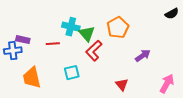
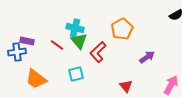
green triangle: (87, 34) -> (79, 41), moved
red line: (53, 44) -> (57, 45), turned 40
orange trapezoid: (32, 78) -> (36, 79), turned -40

